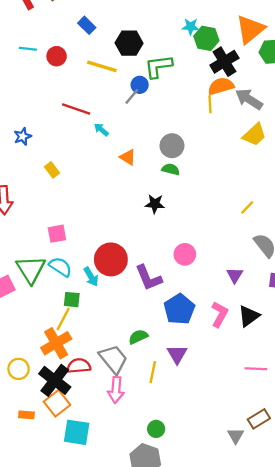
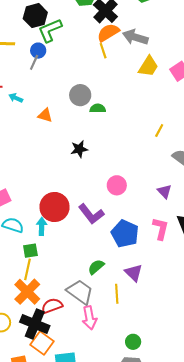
black hexagon: (129, 43) -> (35, 16), moved
green semicircle: (171, 169) -> (98, 108), moved
cyan arrow: (91, 277) -> (42, 226), turned -132

